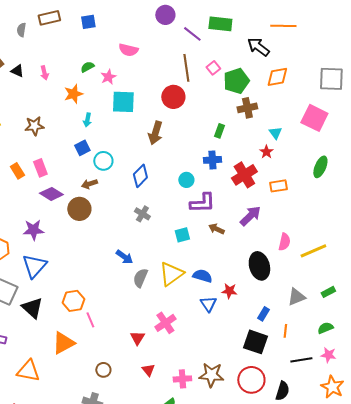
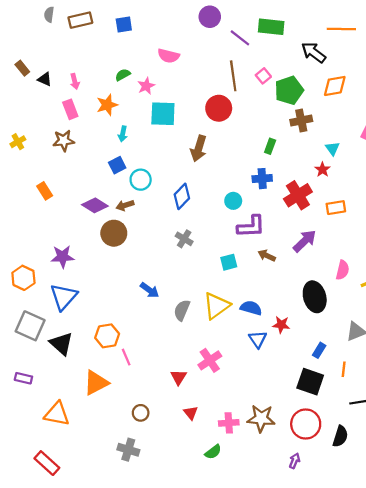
gray semicircle: (21, 30) -> (49, 15), moved
pink rectangle: (40, 168) -> (70, 109), moved
purple diamond: (51, 194) -> (95, 205), moved
blue arrow: (124, 257) -> (150, 290), moved

